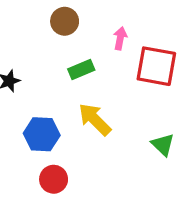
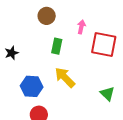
green rectangle: (81, 70) -> (57, 46), turned -56

